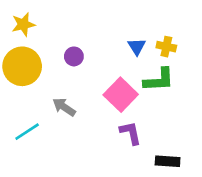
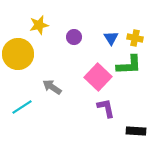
yellow star: (23, 24) -> (39, 25), moved
purple circle: (74, 56) -> (74, 37), moved

